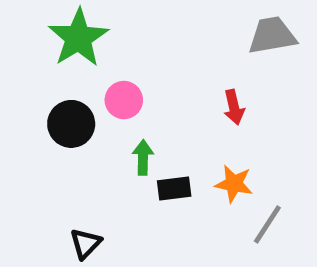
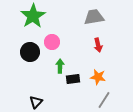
gray trapezoid: (272, 35) -> (94, 17), moved
gray line: (267, 224) -> (104, 100), moved

